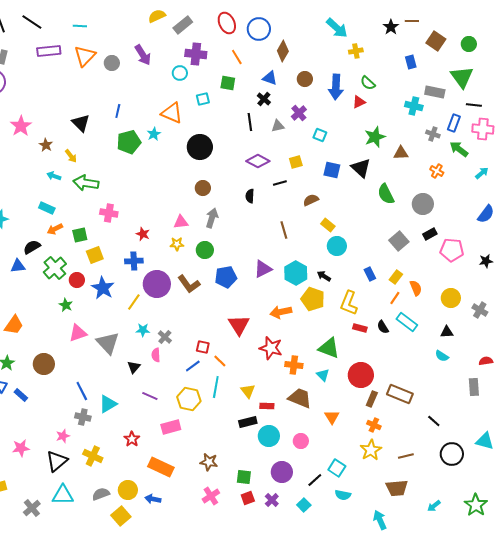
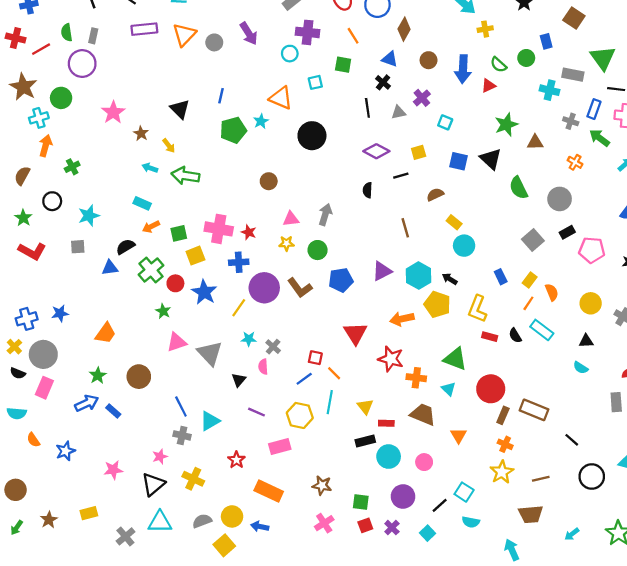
green circle: (469, 44) -> (526, 58), moved
brown circle: (203, 188) -> (269, 181), moved
pink cross: (109, 213) -> (219, 229), moved, size x1.4

